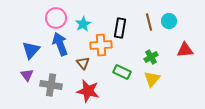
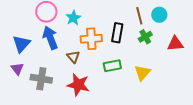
black rectangle: (120, 28) -> (117, 33), moved
green cross: (151, 57) -> (145, 37), moved
green rectangle: (122, 72) -> (112, 66), turned -36

